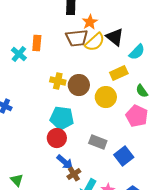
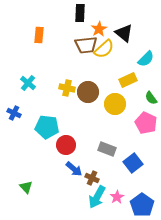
black triangle: (115, 37) -> (124, 33), moved
orange rectangle: (37, 43) -> (39, 35), moved
cyan cross: (19, 54) -> (28, 83), moved
cyan pentagon: (62, 118) -> (47, 127), moved
brown cross: (74, 174) -> (92, 178), moved, turned -32

